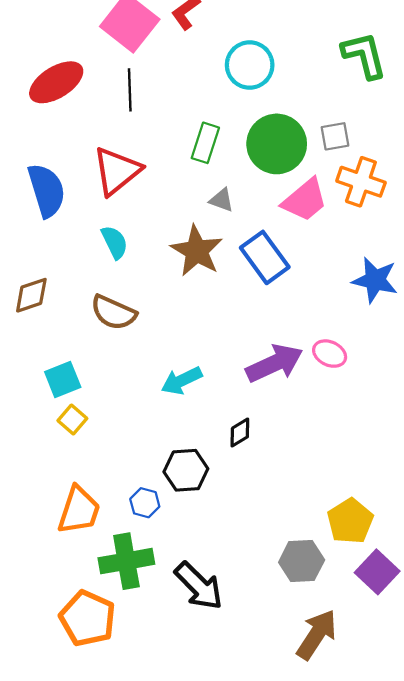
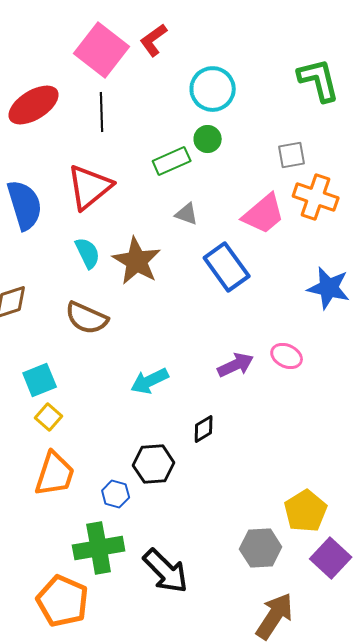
green rectangle: (205, 143) -> (172, 161), turned 48
green circle: (277, 144) -> (208, 139), moved, size x0.5
brown star: (197, 251) -> (137, 261), moved
purple arrow: (274, 363) -> (236, 365), size x0.7
orange trapezoid: (79, 510) -> (55, 474), moved

